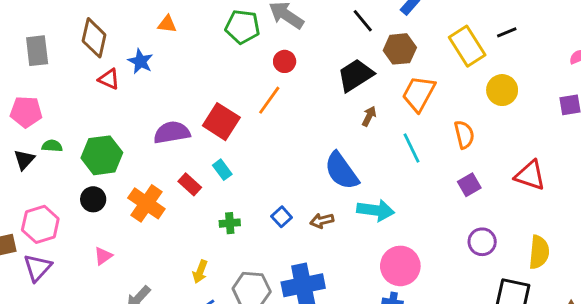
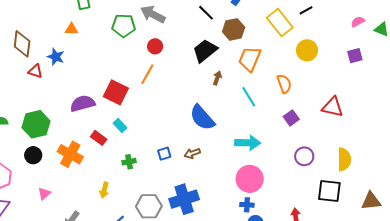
cyan arrow: (376, 210) -> (248, 143), moved
blue square: (282, 217) -> (164, 154), turned 32
yellow arrow: (200, 272) -> (104, 190), moved

